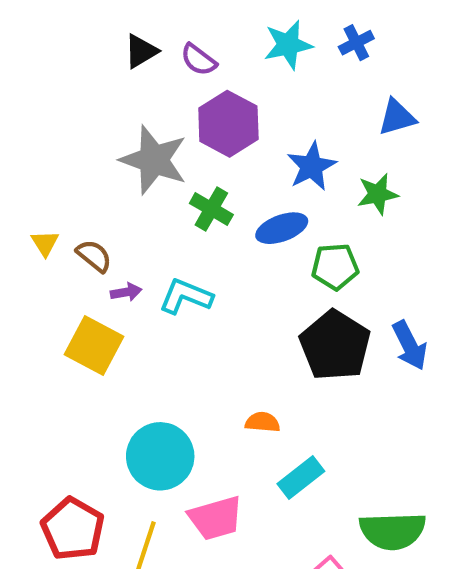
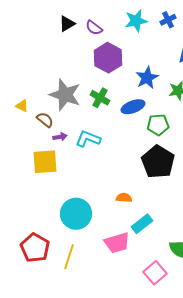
gray star: (154, 160) -> (65, 95), moved
yellow triangle: (45, 243) -> (22, 106), moved, turned -32
yellow square: (94, 345) -> (45, 162), turned -32
pink trapezoid: (216, 518) -> (117, 243), moved

